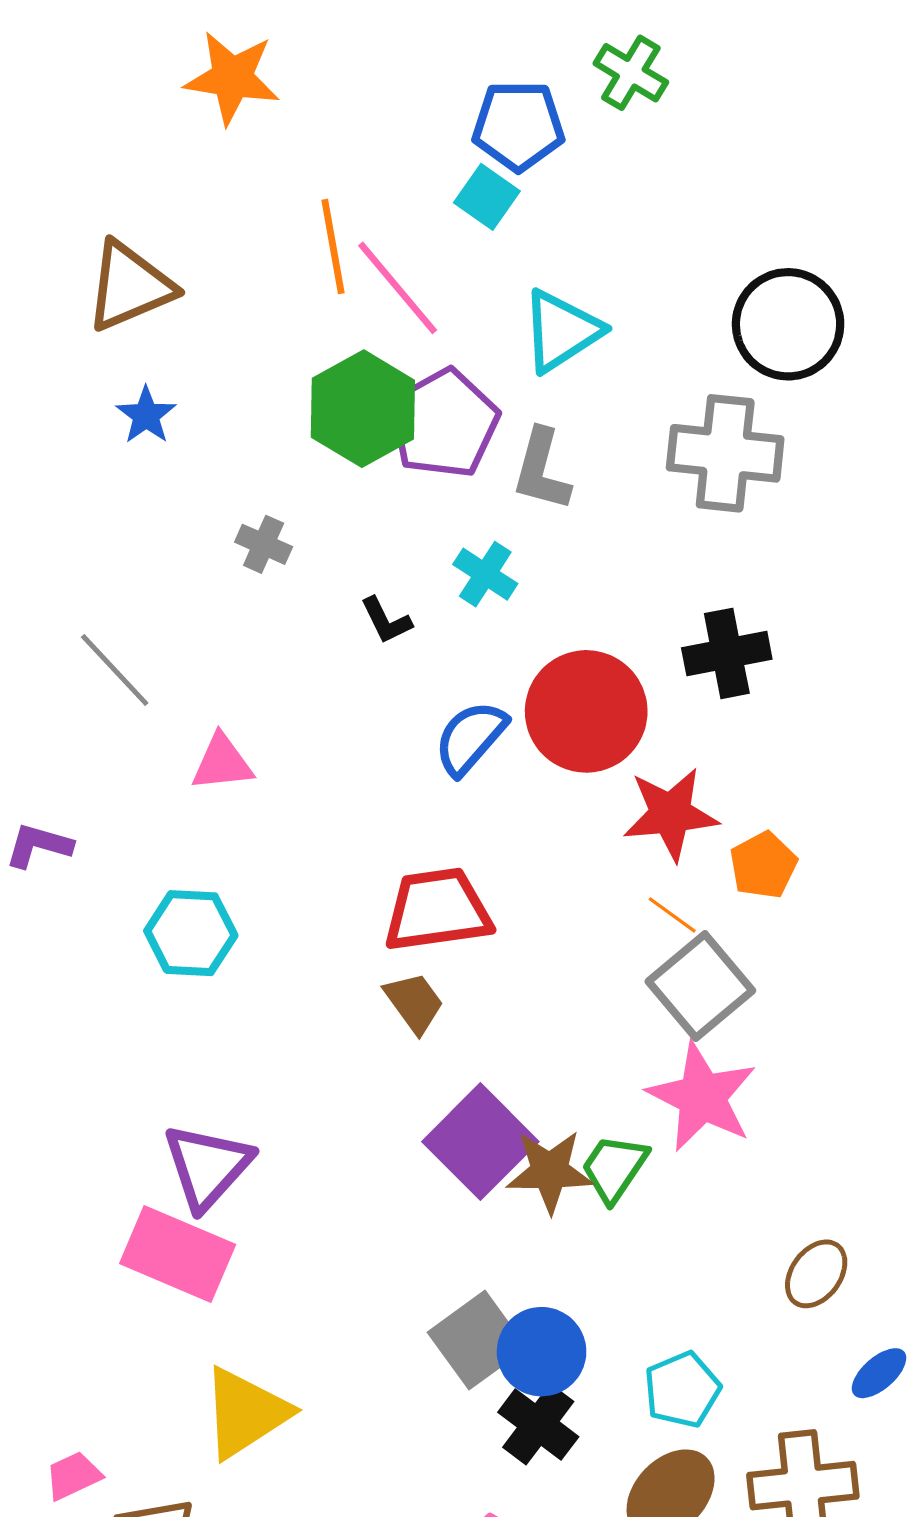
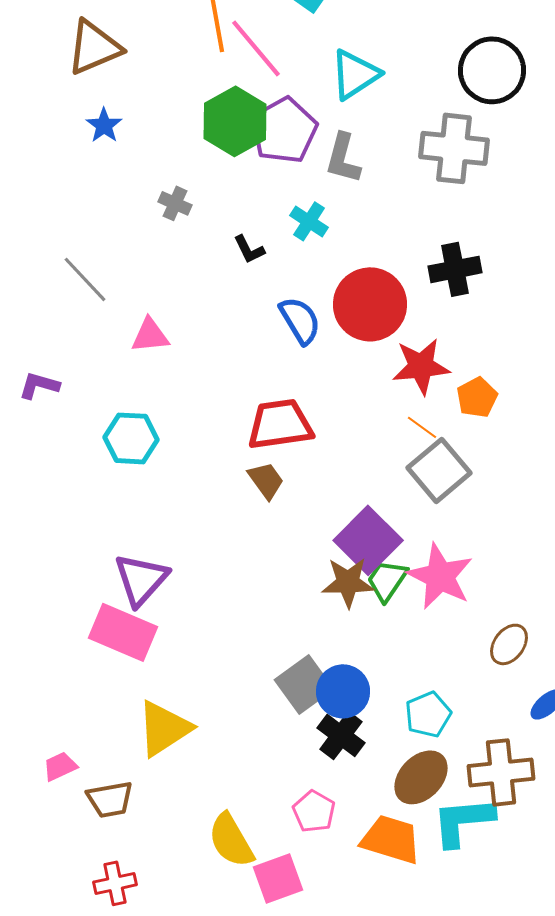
blue semicircle: (470, 738) -> (300, 320), turned 108
pink star: (702, 1097) -> (440, 576), moved
purple square: (480, 1142) -> (368, 540), moved

